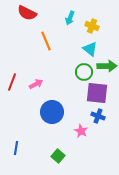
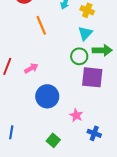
cyan triangle: (90, 49) -> (85, 33), turned 35
blue cross: (98, 116) -> (94, 133), moved

